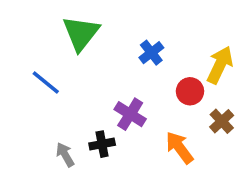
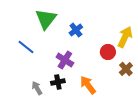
blue cross: (151, 53) -> (76, 30), moved
purple cross: (130, 114) -> (65, 60), moved
orange arrow: (179, 148) -> (88, 85), moved

